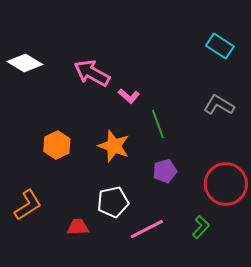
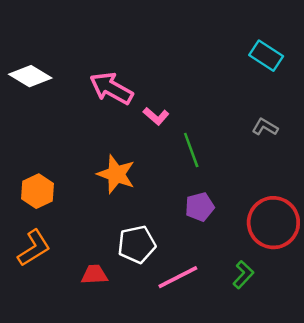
gray L-shape: (219, 105) -> (265, 127), size x0.7
orange hexagon: (57, 145) -> (38, 191), moved
orange star: (114, 146) -> (116, 174), moved

